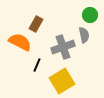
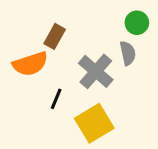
orange semicircle: (20, 42) -> (30, 64), turned 135
gray cross: (63, 47) -> (96, 71), turned -30

